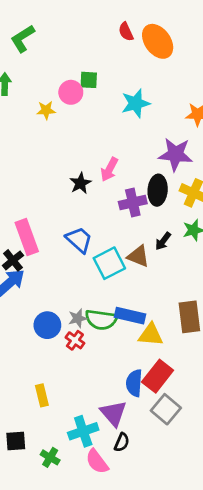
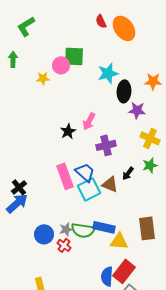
green square: (89, 80) -> (74, 56), size x1.5
purple star: (176, 154) -> (137, 110), size x0.7
black ellipse: (158, 190) -> (124, 91), moved
pink rectangle: (27, 237) -> (65, 176), moved
blue trapezoid: (79, 240) -> (85, 172), moved

